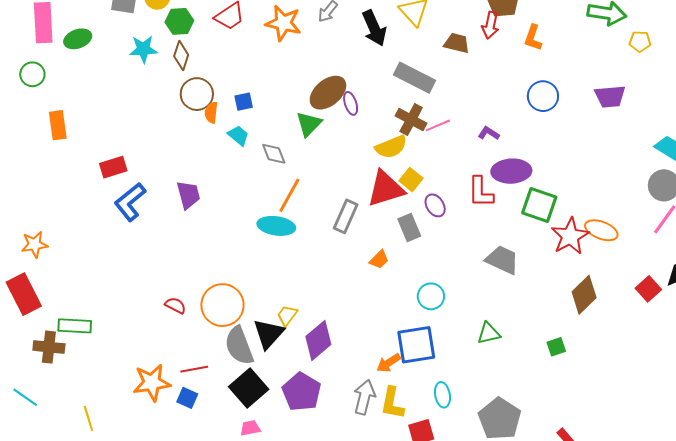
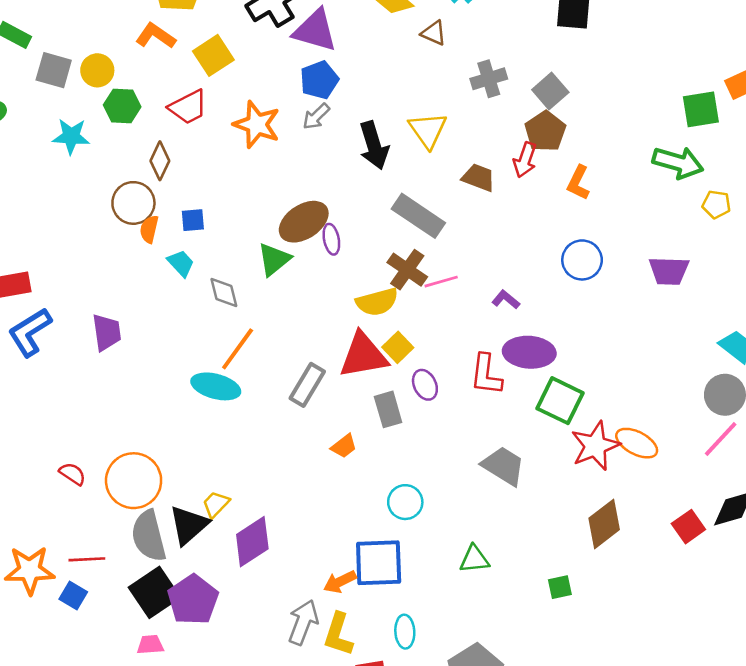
brown diamond: (181, 55) -> (160, 161), moved
purple pentagon: (302, 392) -> (193, 600), moved

